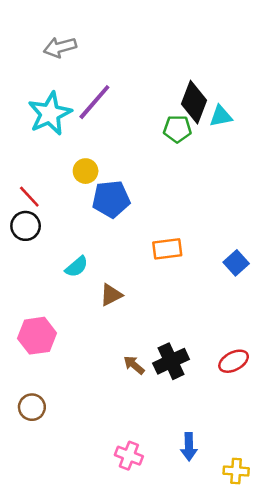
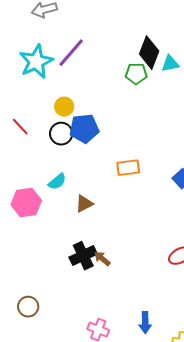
black circle: (26, 226) -> (61, 134), moved
pink hexagon: (37, 336) -> (26, 203), moved
black cross: (171, 361) -> (83, 256), moved
brown circle: (32, 407) -> (28, 307), moved

